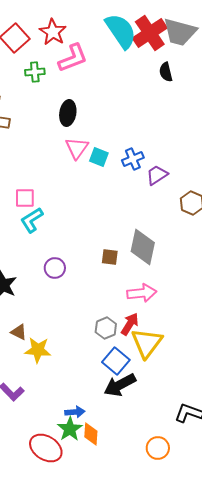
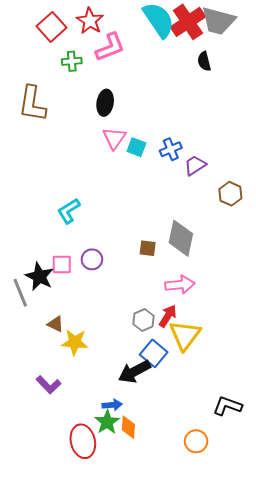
pink square: (25, 198) -> (62, 264), moved
black arrow: (120, 385) -> (134, 372), moved
red ellipse: (46, 448) -> (83, 441), turned 44

